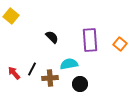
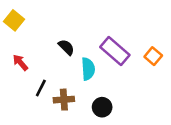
purple rectangle: (90, 40) -> (115, 51), turned -45
cyan semicircle: (69, 64) -> (88, 69), moved, turned 96
red arrow: (14, 73) -> (20, 62), moved

